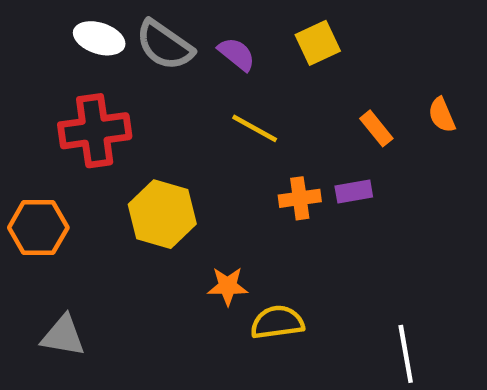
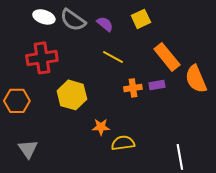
orange semicircle: (442, 115) -> (196, 79), moved, size x1.8
orange rectangle: (376, 128) -> (167, 57), size x1.8
gray triangle: (63, 336) -> (28, 149), turned 45

